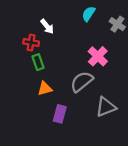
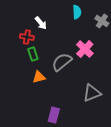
cyan semicircle: (89, 14) -> (77, 12), turned 144
gray semicircle: (82, 82) -> (62, 62), moved
purple rectangle: (60, 114) -> (54, 115), moved

